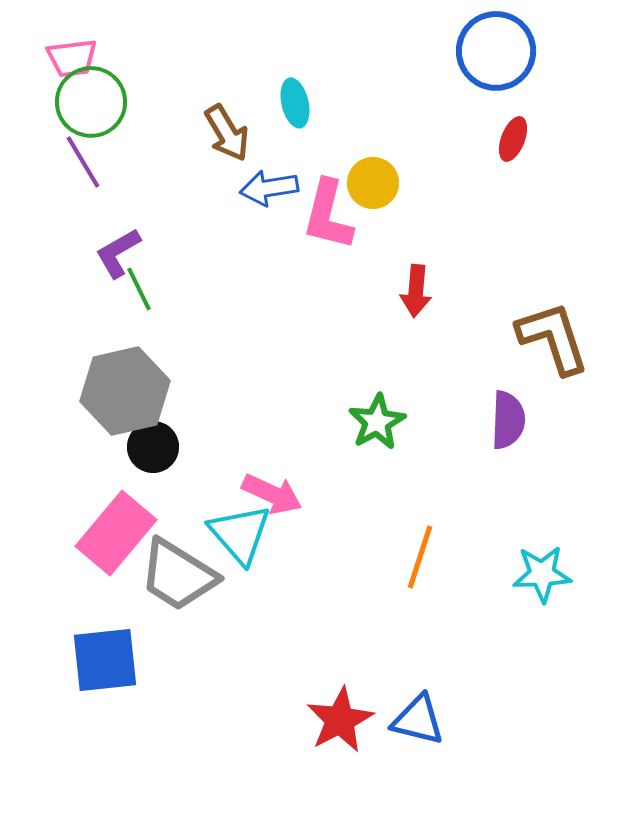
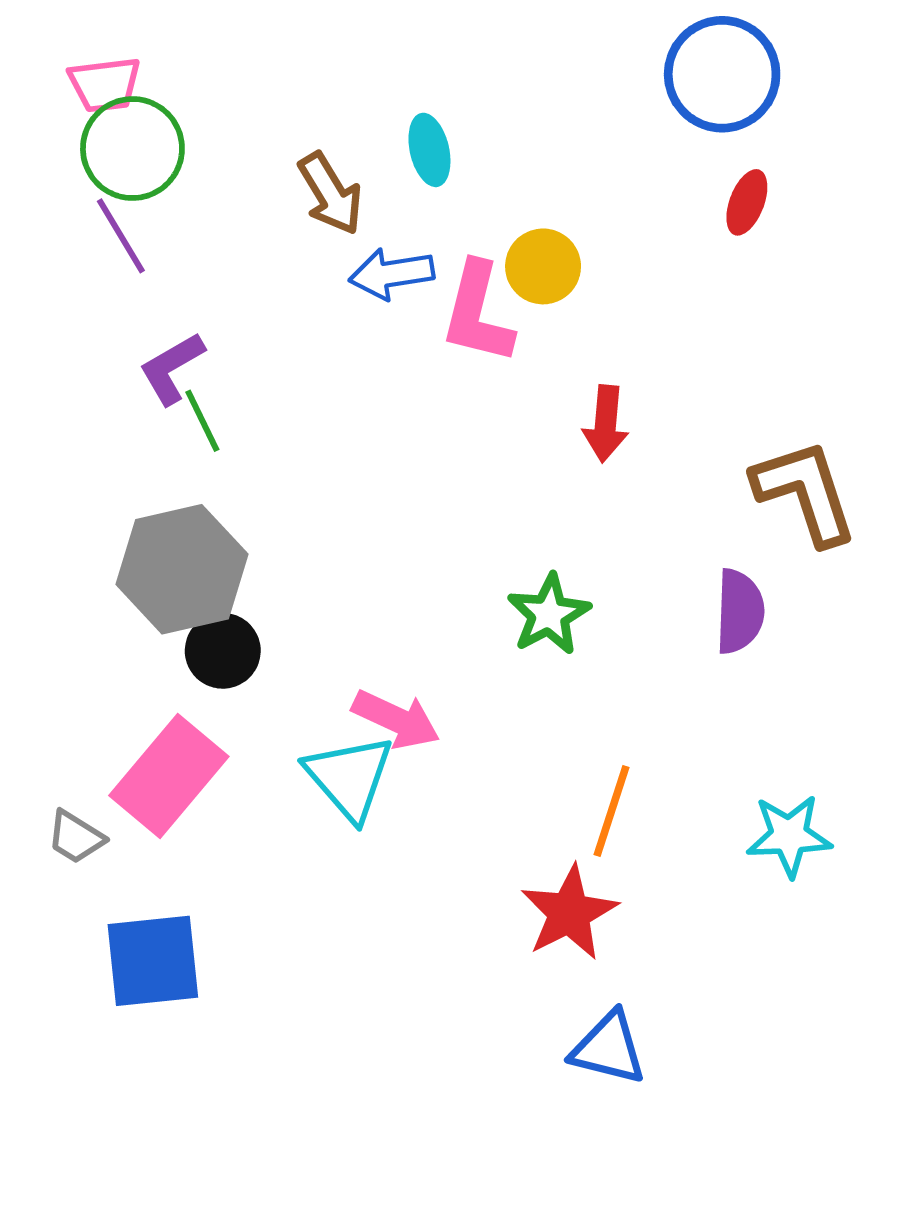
gray trapezoid: (178, 575) -> (76, 837), moved, size x0.5
red star: (340, 720) -> (569, 913), moved

